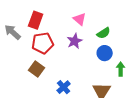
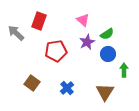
purple star: (75, 41) -> (87, 42), moved
red pentagon: (43, 43) -> (56, 51), moved
brown square: (37, 69) -> (32, 83), moved

